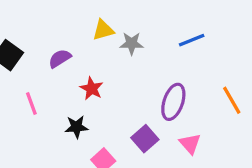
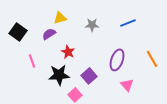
yellow triangle: (103, 30) -> (60, 18), moved
black star: (76, 127) -> (59, 75), size x1.5
purple square: (145, 139) -> (89, 76), moved

